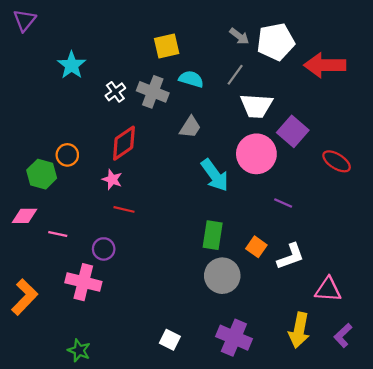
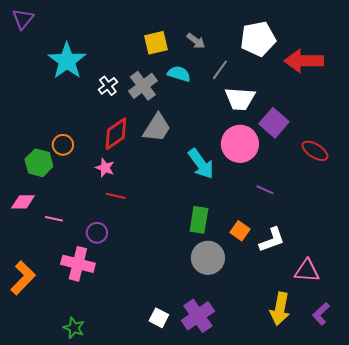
gray arrow: (239, 36) -> (196, 41), moved
cyan star: (72, 65) -> (67, 61), size x1.4
gray cross: (153, 92) -> (143, 86), turned 32
gray trapezoid: (190, 127) -> (157, 128), moved, size x1.4
purple cross: (234, 338) -> (198, 316), moved, turned 32

